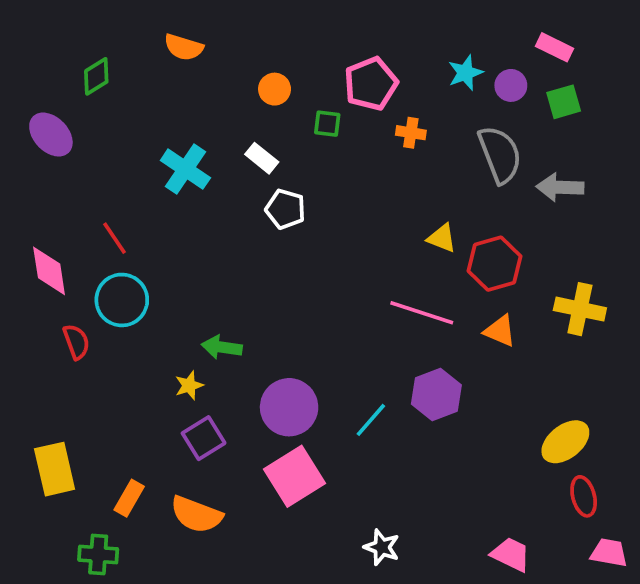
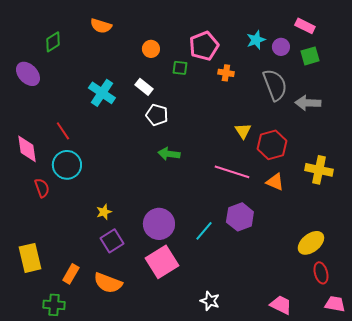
yellow triangle: (442, 238) -> (243, 131), turned 36
green arrow: (222, 347) -> (169, 154), moved

